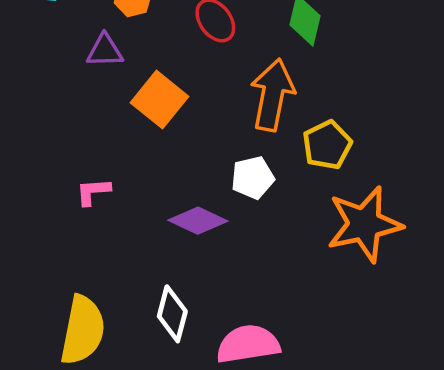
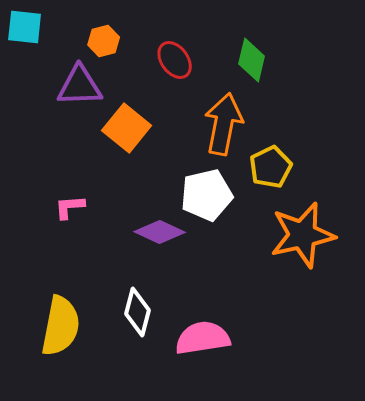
purple triangle: (105, 51) -> (80, 86), size x1.4
white pentagon: (253, 178) -> (207, 195), size x1.4

